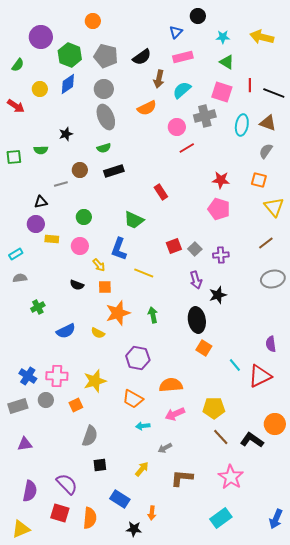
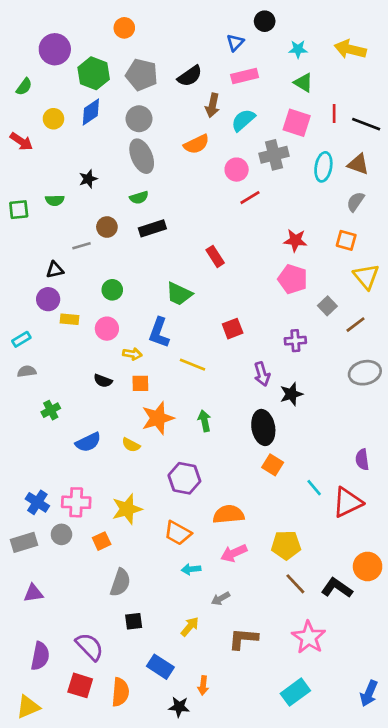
gray square: (195, 249) -> (327, 306), moved
yellow arrow: (99, 265) -> (132, 354), turned -40

